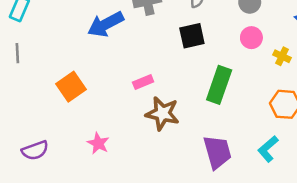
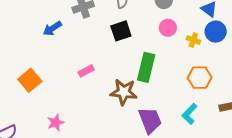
blue arrow: (106, 24) -> (52, 28), size x0.7
brown star: (162, 113) -> (124, 92), moved
pink star: (98, 143) -> (56, 123), turned 30

